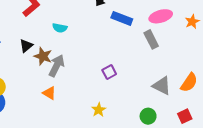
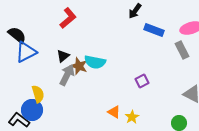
cyan semicircle: (60, 28) -> (95, 62), moved, size x1.5
gray arrow: (57, 66) -> (67, 75), moved
orange triangle: (49, 93) -> (114, 112), moved

